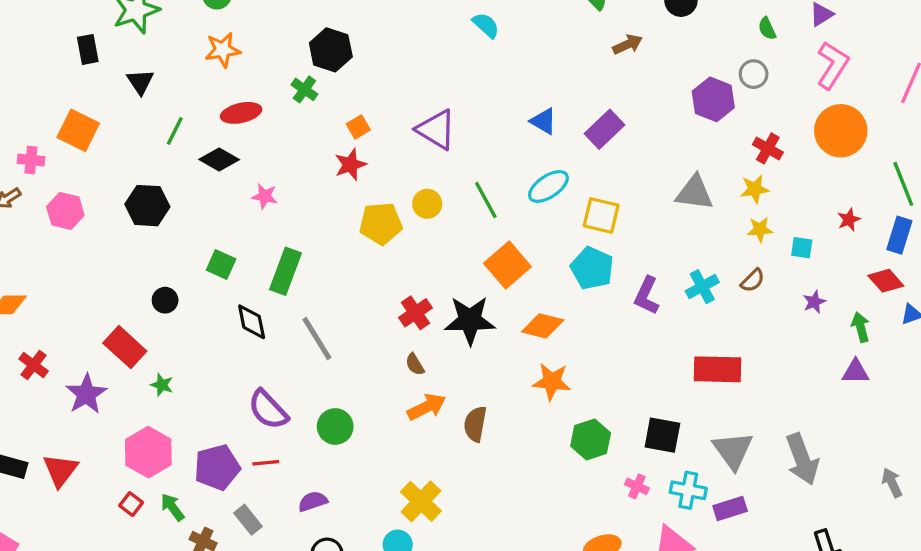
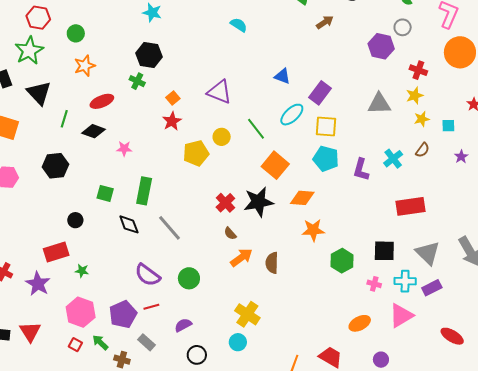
black triangle: (140, 82) -> (39, 93), size x1.5
purple rectangle: (604, 129) -> (320, 93), moved
red rectangle: (125, 347) -> (56, 252), turned -50

